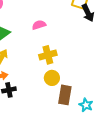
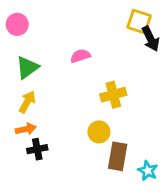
yellow cross: (48, 55) -> (113, 95), moved

